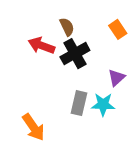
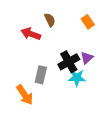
black cross: (75, 54) -> (69, 62), moved
gray rectangle: (79, 103) -> (41, 75), moved

